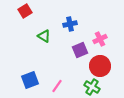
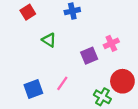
blue cross: (70, 24) -> (72, 11), moved
red circle: (100, 66) -> (122, 81), moved
pink line: (57, 86) -> (62, 83), moved

